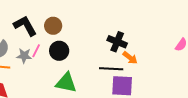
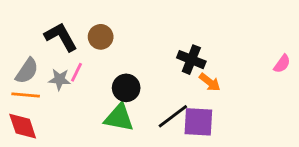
black circle: (59, 51) -> (126, 88), moved
black line: (111, 69) -> (173, 116), moved, turned -40

